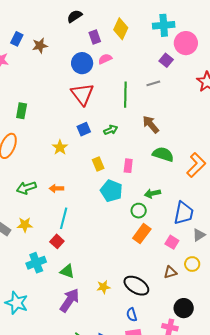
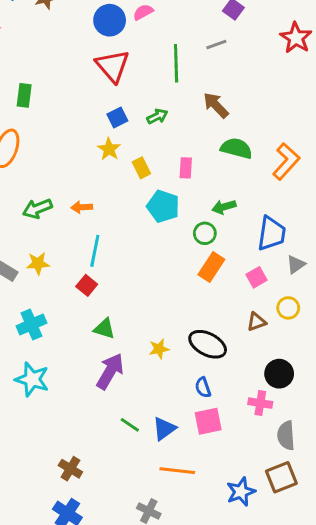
yellow star: (60, 147) -> (109, 149), moved
pink square: (172, 242) -> (257, 277), turned 32
cyan cross: (36, 263) -> (31, 325), moved

